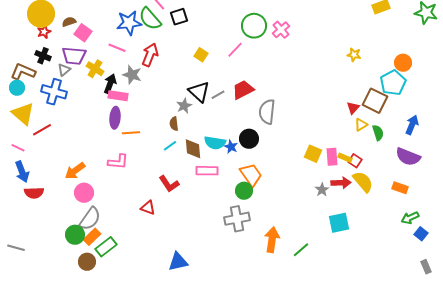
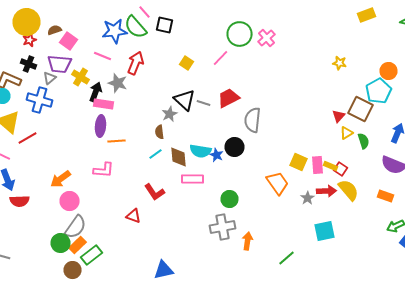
black square: (179, 17) -> (164, 25), turned 30
gray line: (218, 95) -> (204, 103), turned 48
orange trapezoid: (251, 175) -> (278, 183), moved
orange arrow: (272, 240) -> (248, 241), moved, size x0.7

